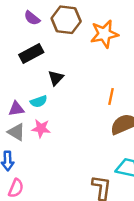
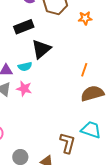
orange star: (104, 34) -> (85, 18), size x0.6
black triangle: (56, 78) -> (41, 49), size x1.5

